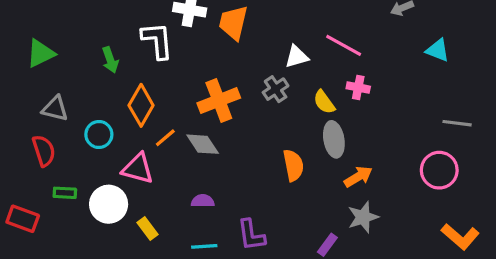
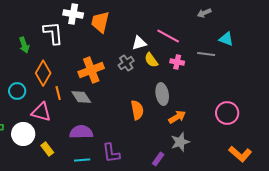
yellow semicircle: (324, 102) -> (151, 60), moved
gray line: (457, 123) -> (206, 54), moved
orange line: (165, 138) -> (58, 93), turned -64
purple semicircle: (203, 201) -> (81, 132), size x1.6

